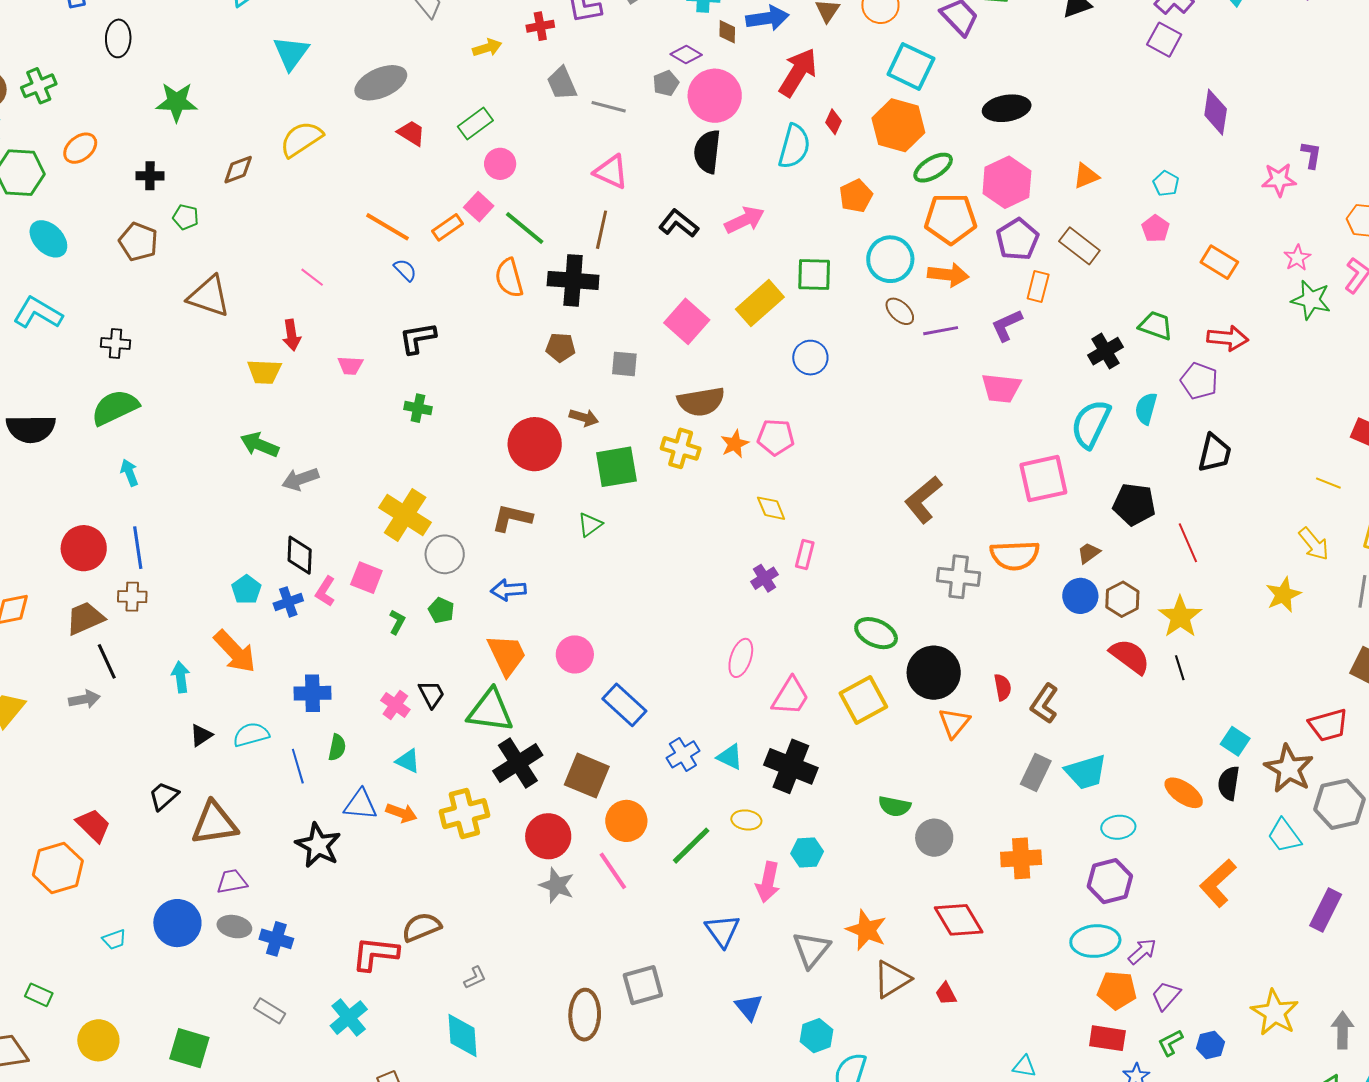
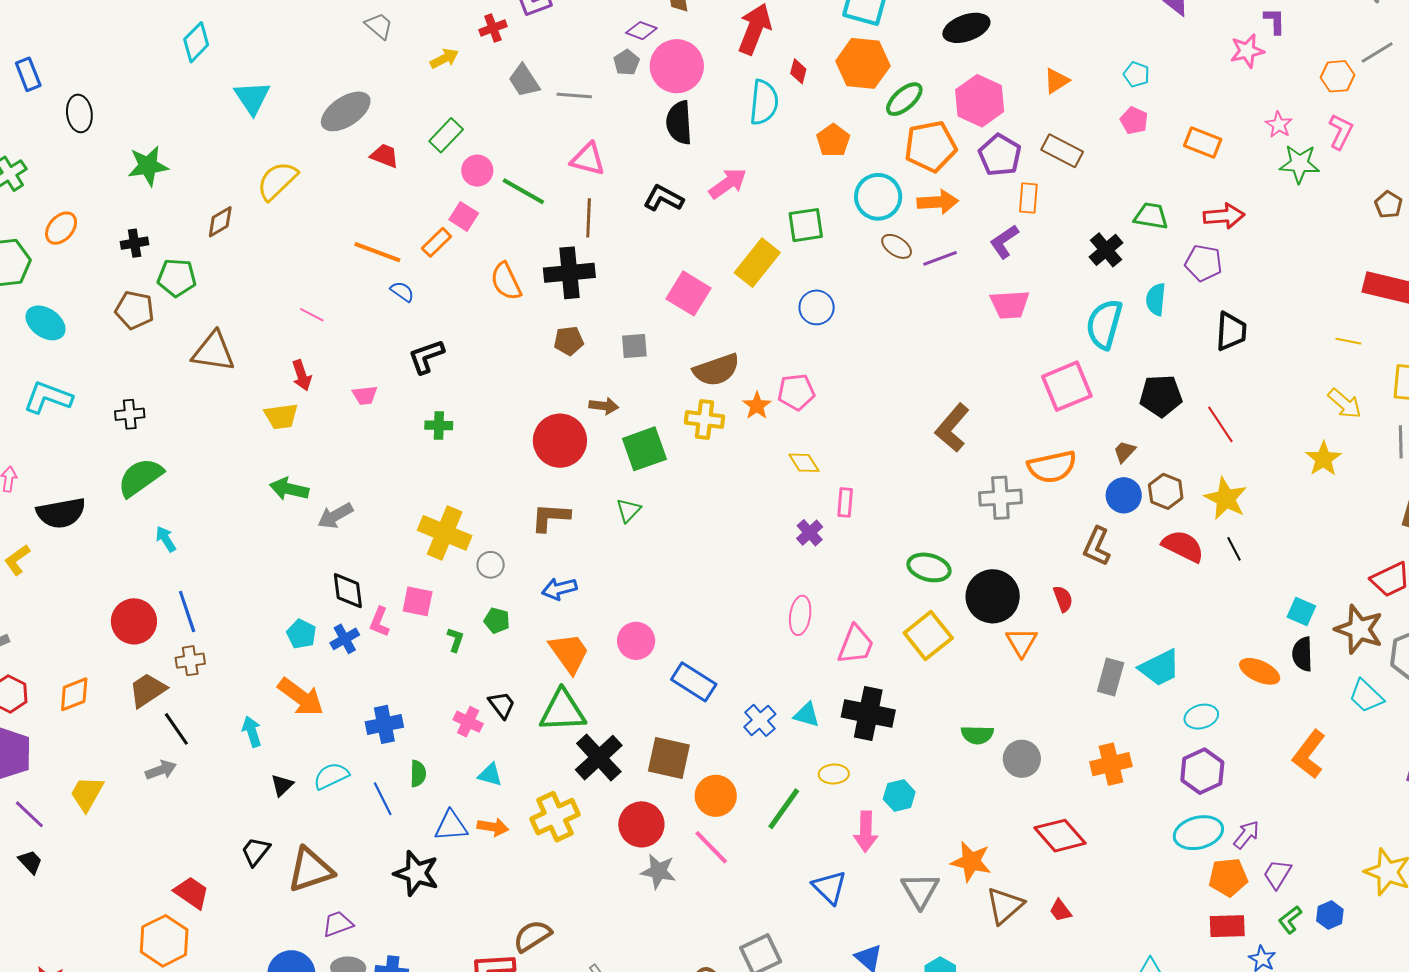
green pentagon: (186, 217) -> (177, 278), size x1.5
green line: (525, 228) -> (523, 191), moved
gray circle: (445, 554) -> (491, 565), size x0.7
brown L-shape: (1044, 704) -> (1097, 546), moved

